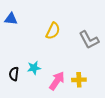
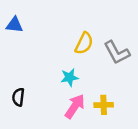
yellow semicircle: (53, 31) -> (84, 43), moved
cyan star: (34, 68) -> (70, 77), moved

